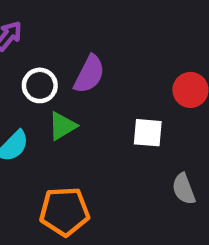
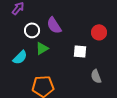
purple semicircle: (89, 74) -> (54, 25), turned 120

